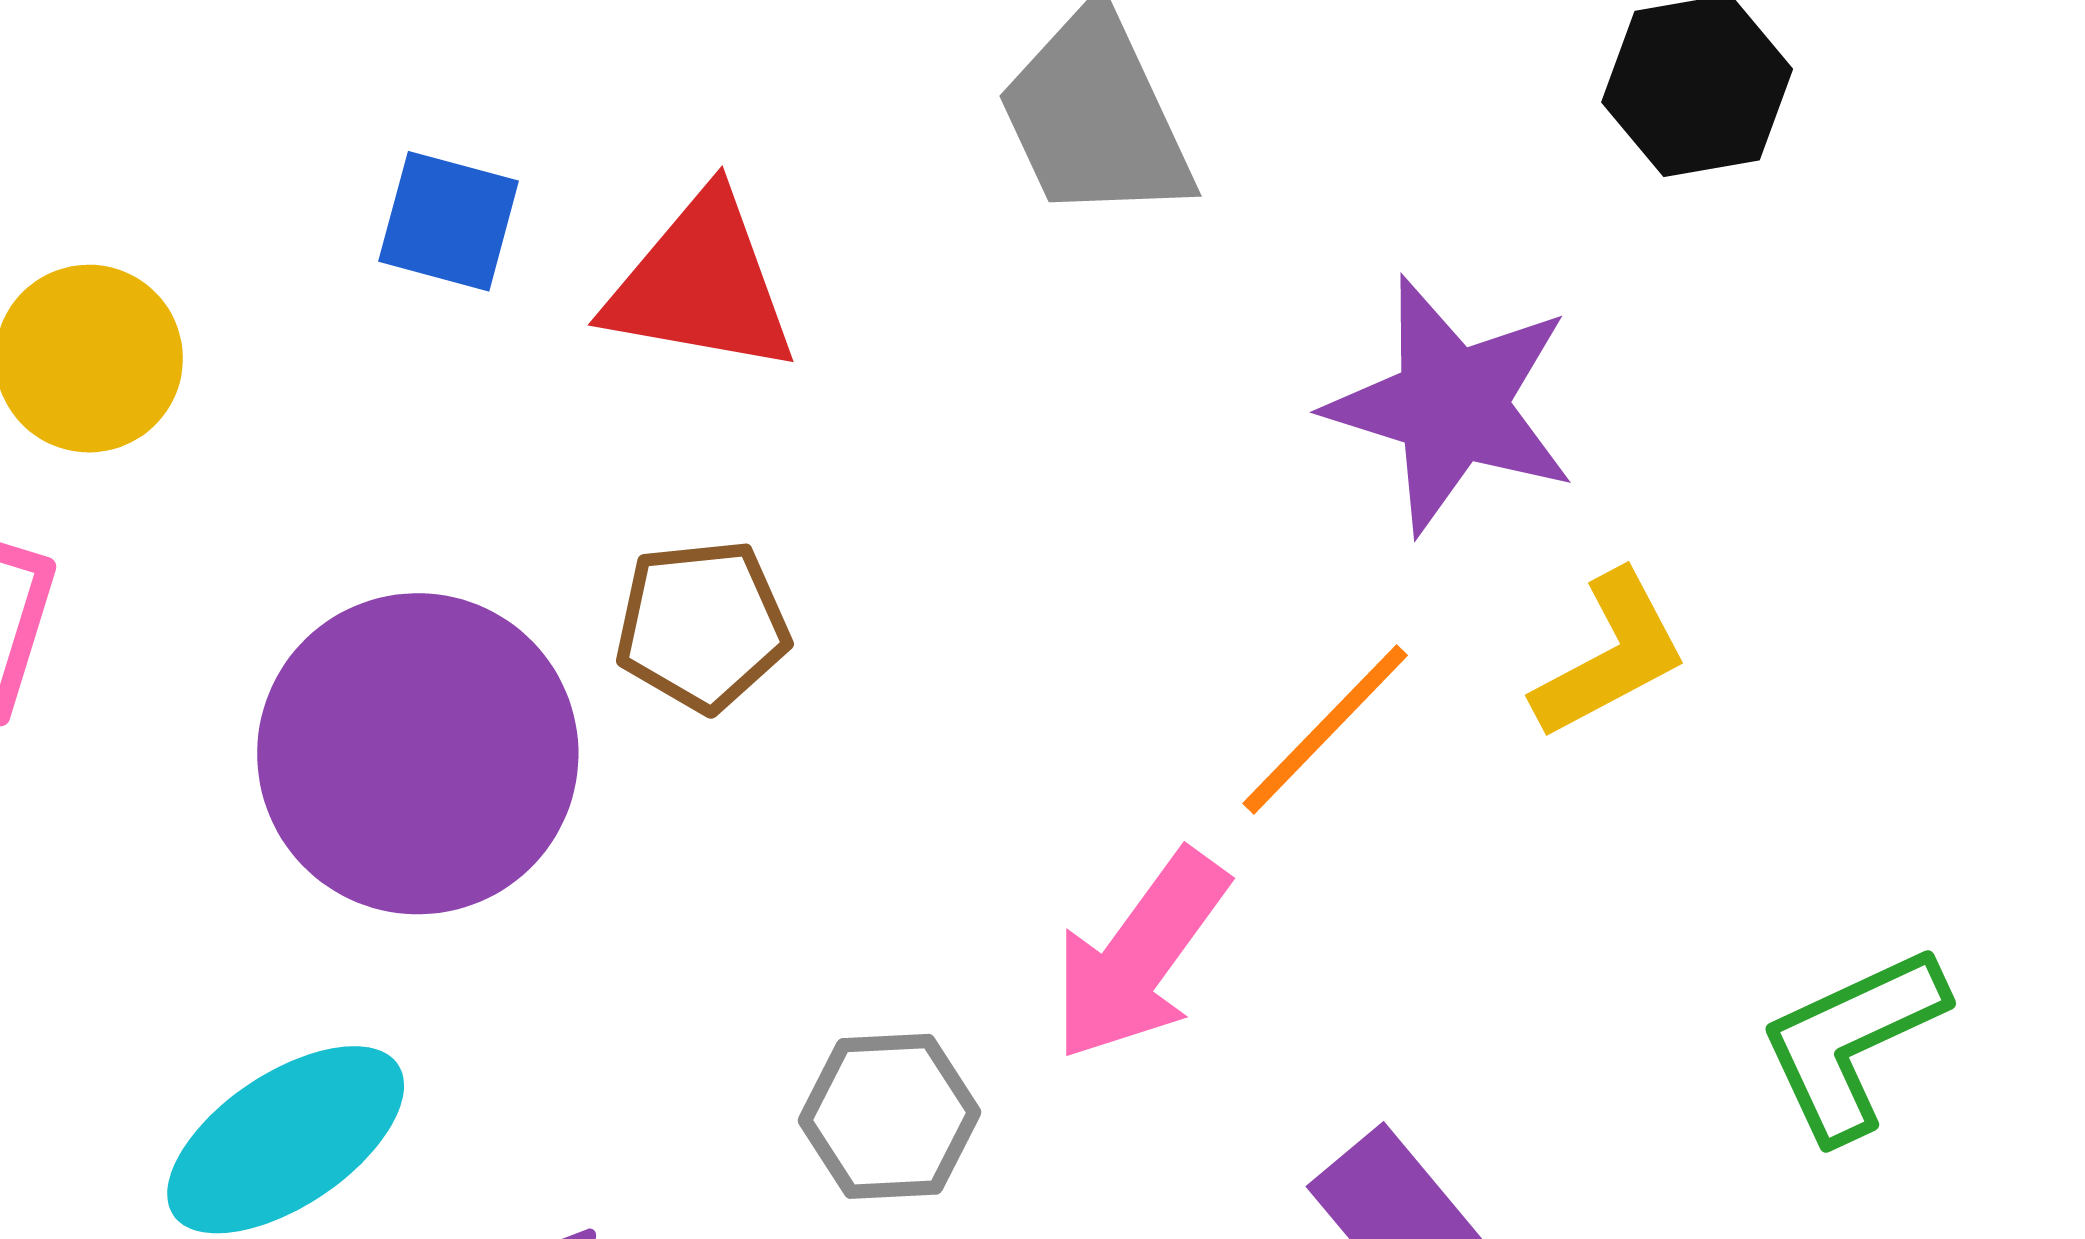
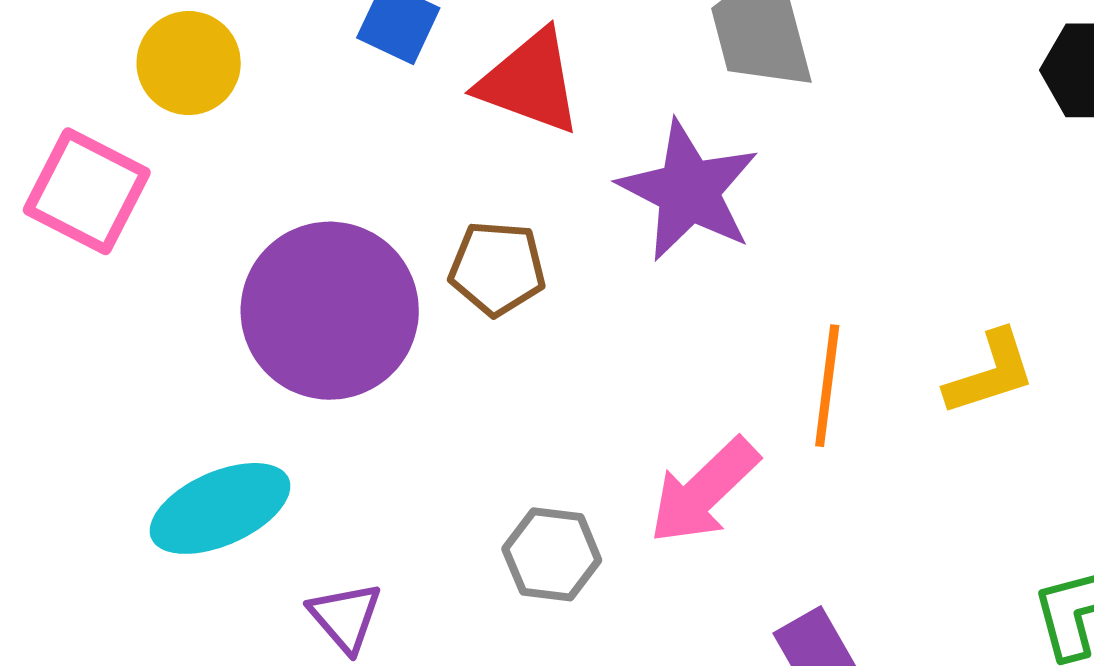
purple star: (1451, 405) -> (689, 191), moved
orange line: (1325, 729) -> (827, 386), turned -47

